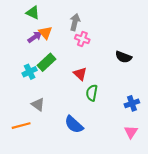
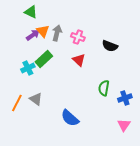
gray arrow: (75, 22) -> (57, 33), moved
black semicircle: (123, 57) -> (110, 46), moved
red triangle: (80, 74) -> (79, 60), moved
green semicircle: (92, 93) -> (104, 88), moved
orange line: (21, 126) -> (17, 103), moved, turned -48

